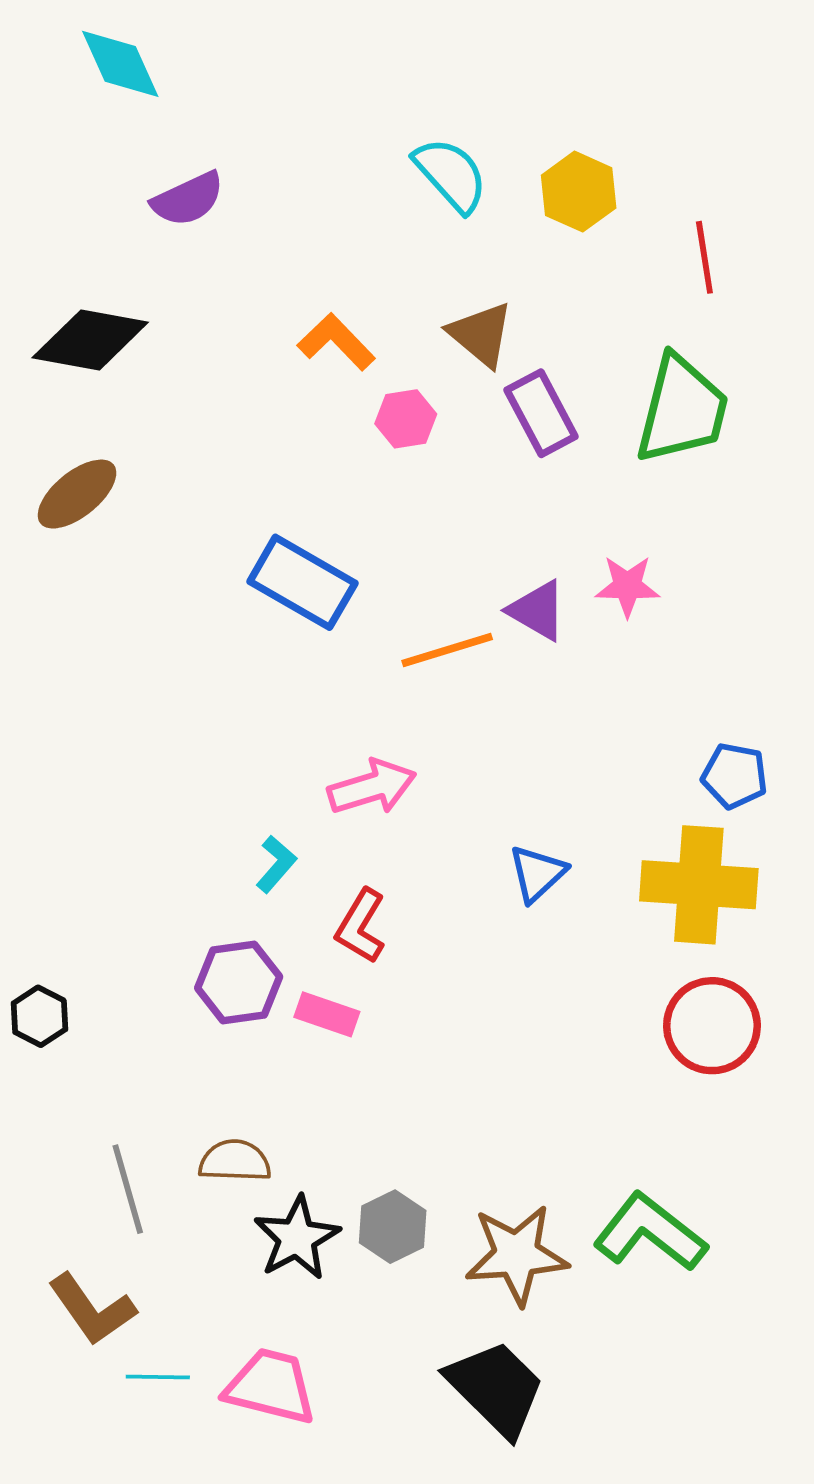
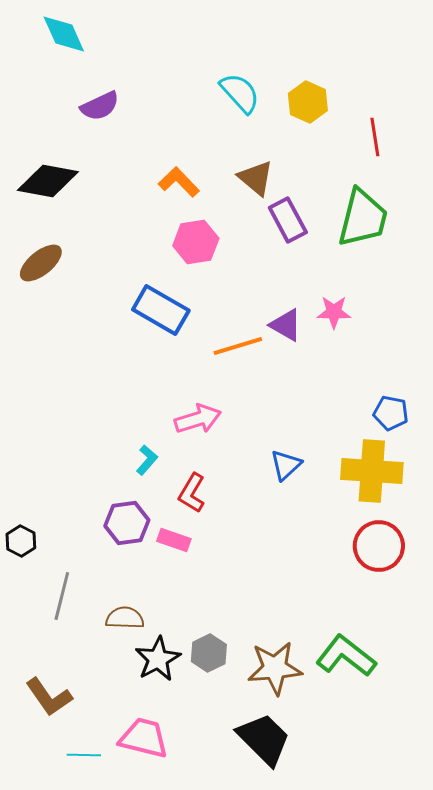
pink hexagon: (406, 419) -> (196, 242), moved, size x1.4
gray line: (128, 1189) -> (62, 596), moved, turned 30
cyan line: (158, 1377) -> (84, 755), moved

